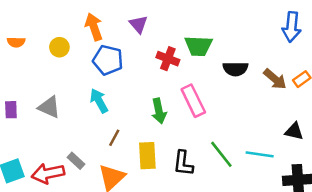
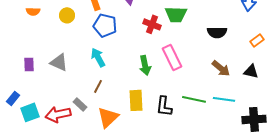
black semicircle: (235, 69) -> (217, 32), moved
brown arrow: (275, 79) -> (221, 68), moved
black triangle: (294, 131) -> (251, 71), moved
brown line: (114, 138) -> (98, 86), moved
green line: (221, 154) -> (194, 99), turned -40

